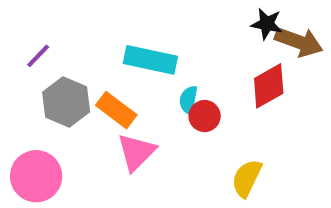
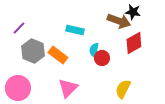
brown arrow: (299, 42) -> (119, 21), moved
cyan rectangle: (150, 60) -> (75, 30), size x0.7
pink triangle: (136, 152) -> (68, 88), moved

